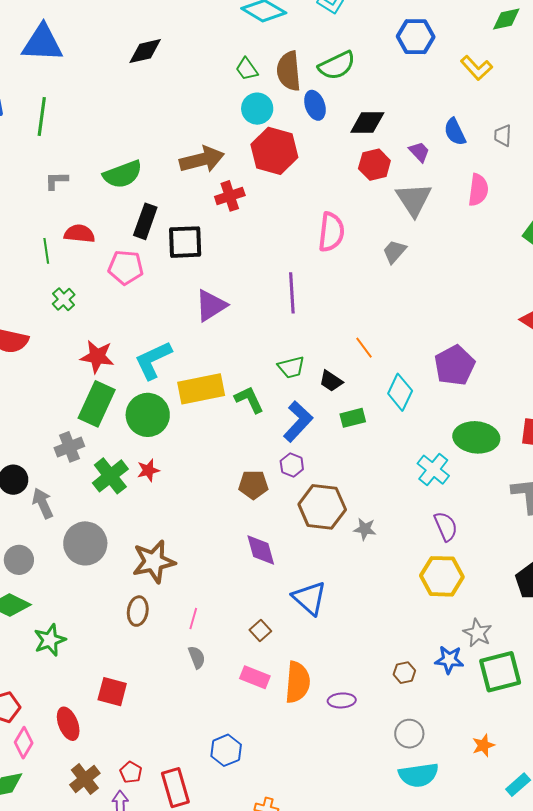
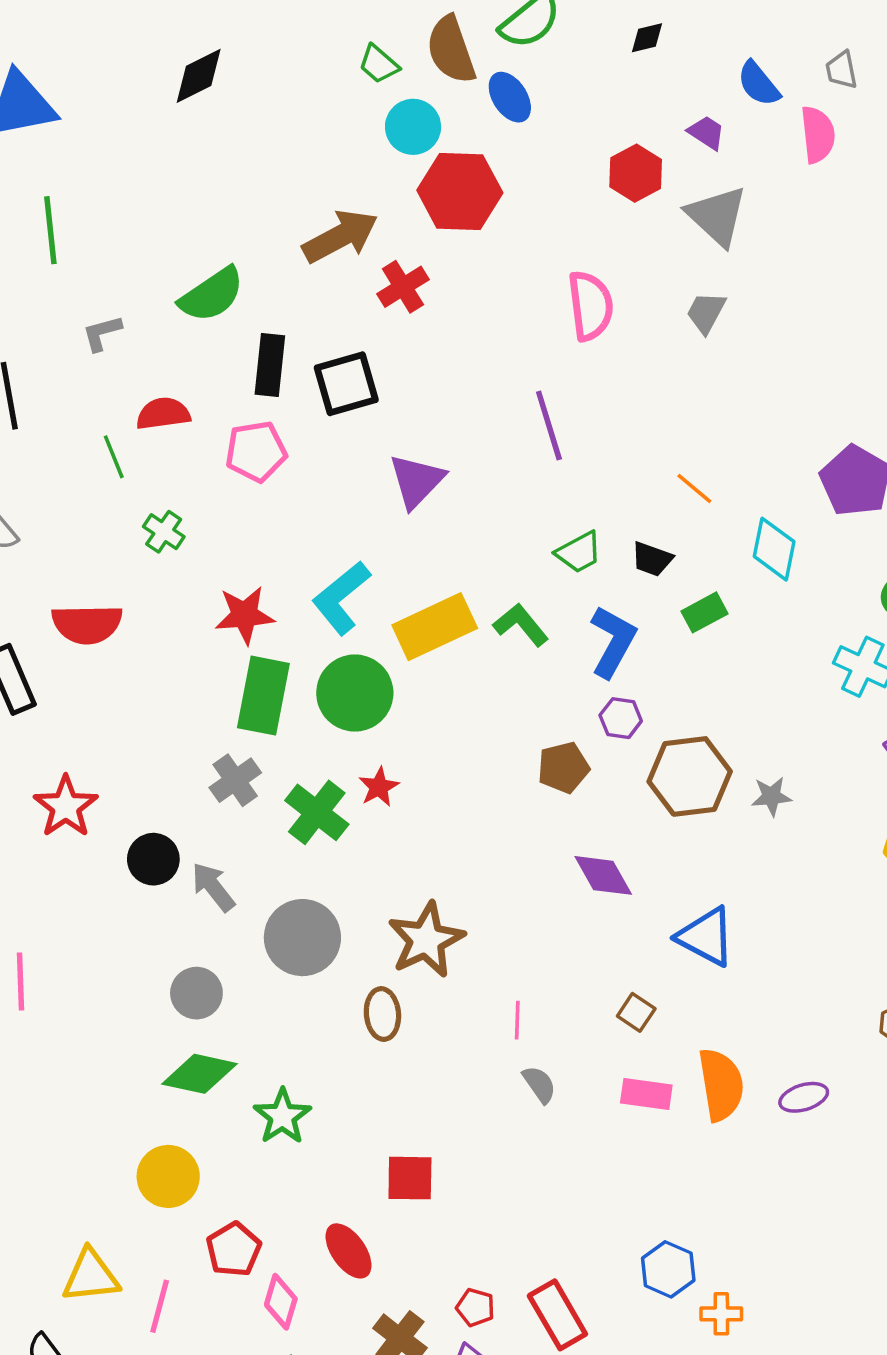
black diamond: (367, 123) -> (647, 38), moved, size x0.6
pink semicircle: (478, 190) -> (818, 135), moved
brown ellipse: (138, 611) -> (382, 1014), moved
blue hexagon: (226, 750) -> (668, 1269), moved

